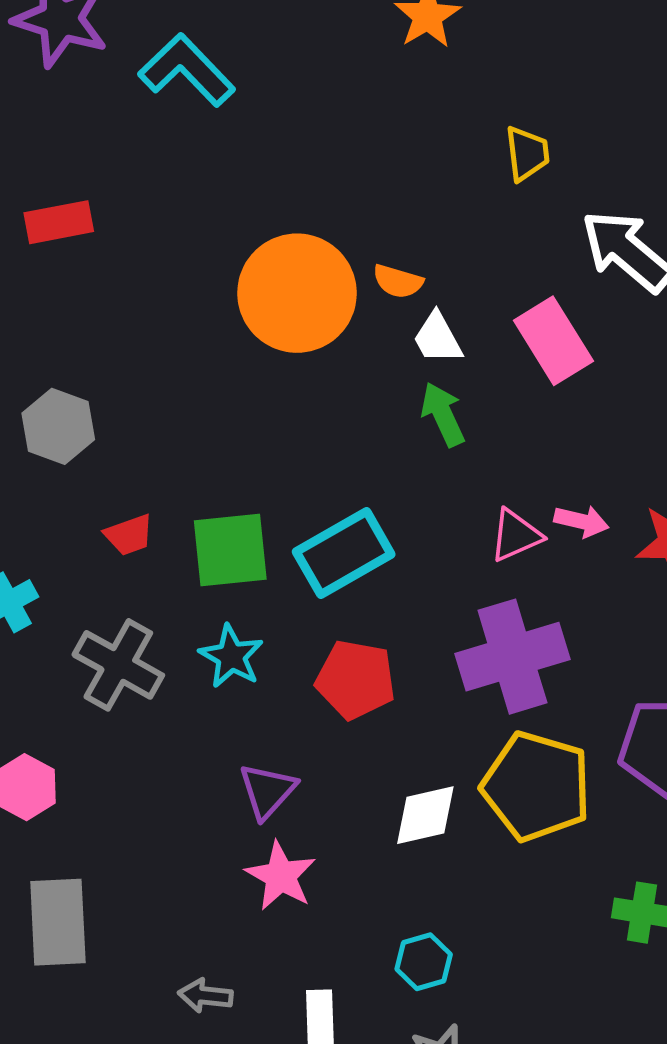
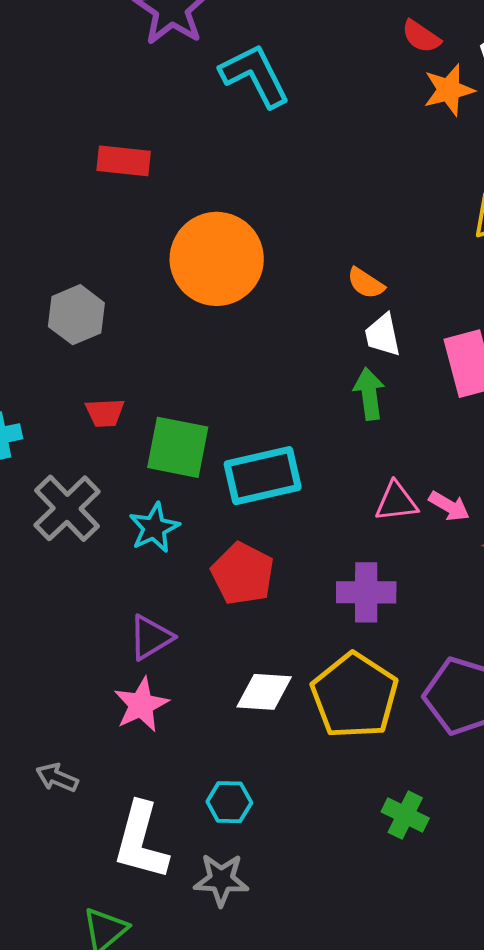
orange circle: (297, 293) -> (217, 259), moved
purple cross: (512, 657) -> (366, 592), size x0.7

